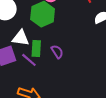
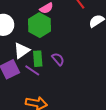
white triangle: (21, 38) -> (22, 51), turned -36

